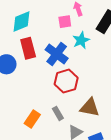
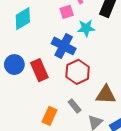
cyan star: (81, 40) -> (86, 28), turned 30
red rectangle: (28, 48) -> (39, 70), moved

